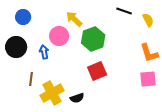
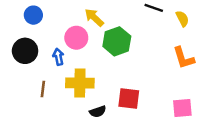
red square: (97, 71) -> (129, 99), moved, turned 30
pink square: (148, 79) -> (182, 108), moved
yellow cross: (52, 93) -> (80, 83), moved, turned 30

